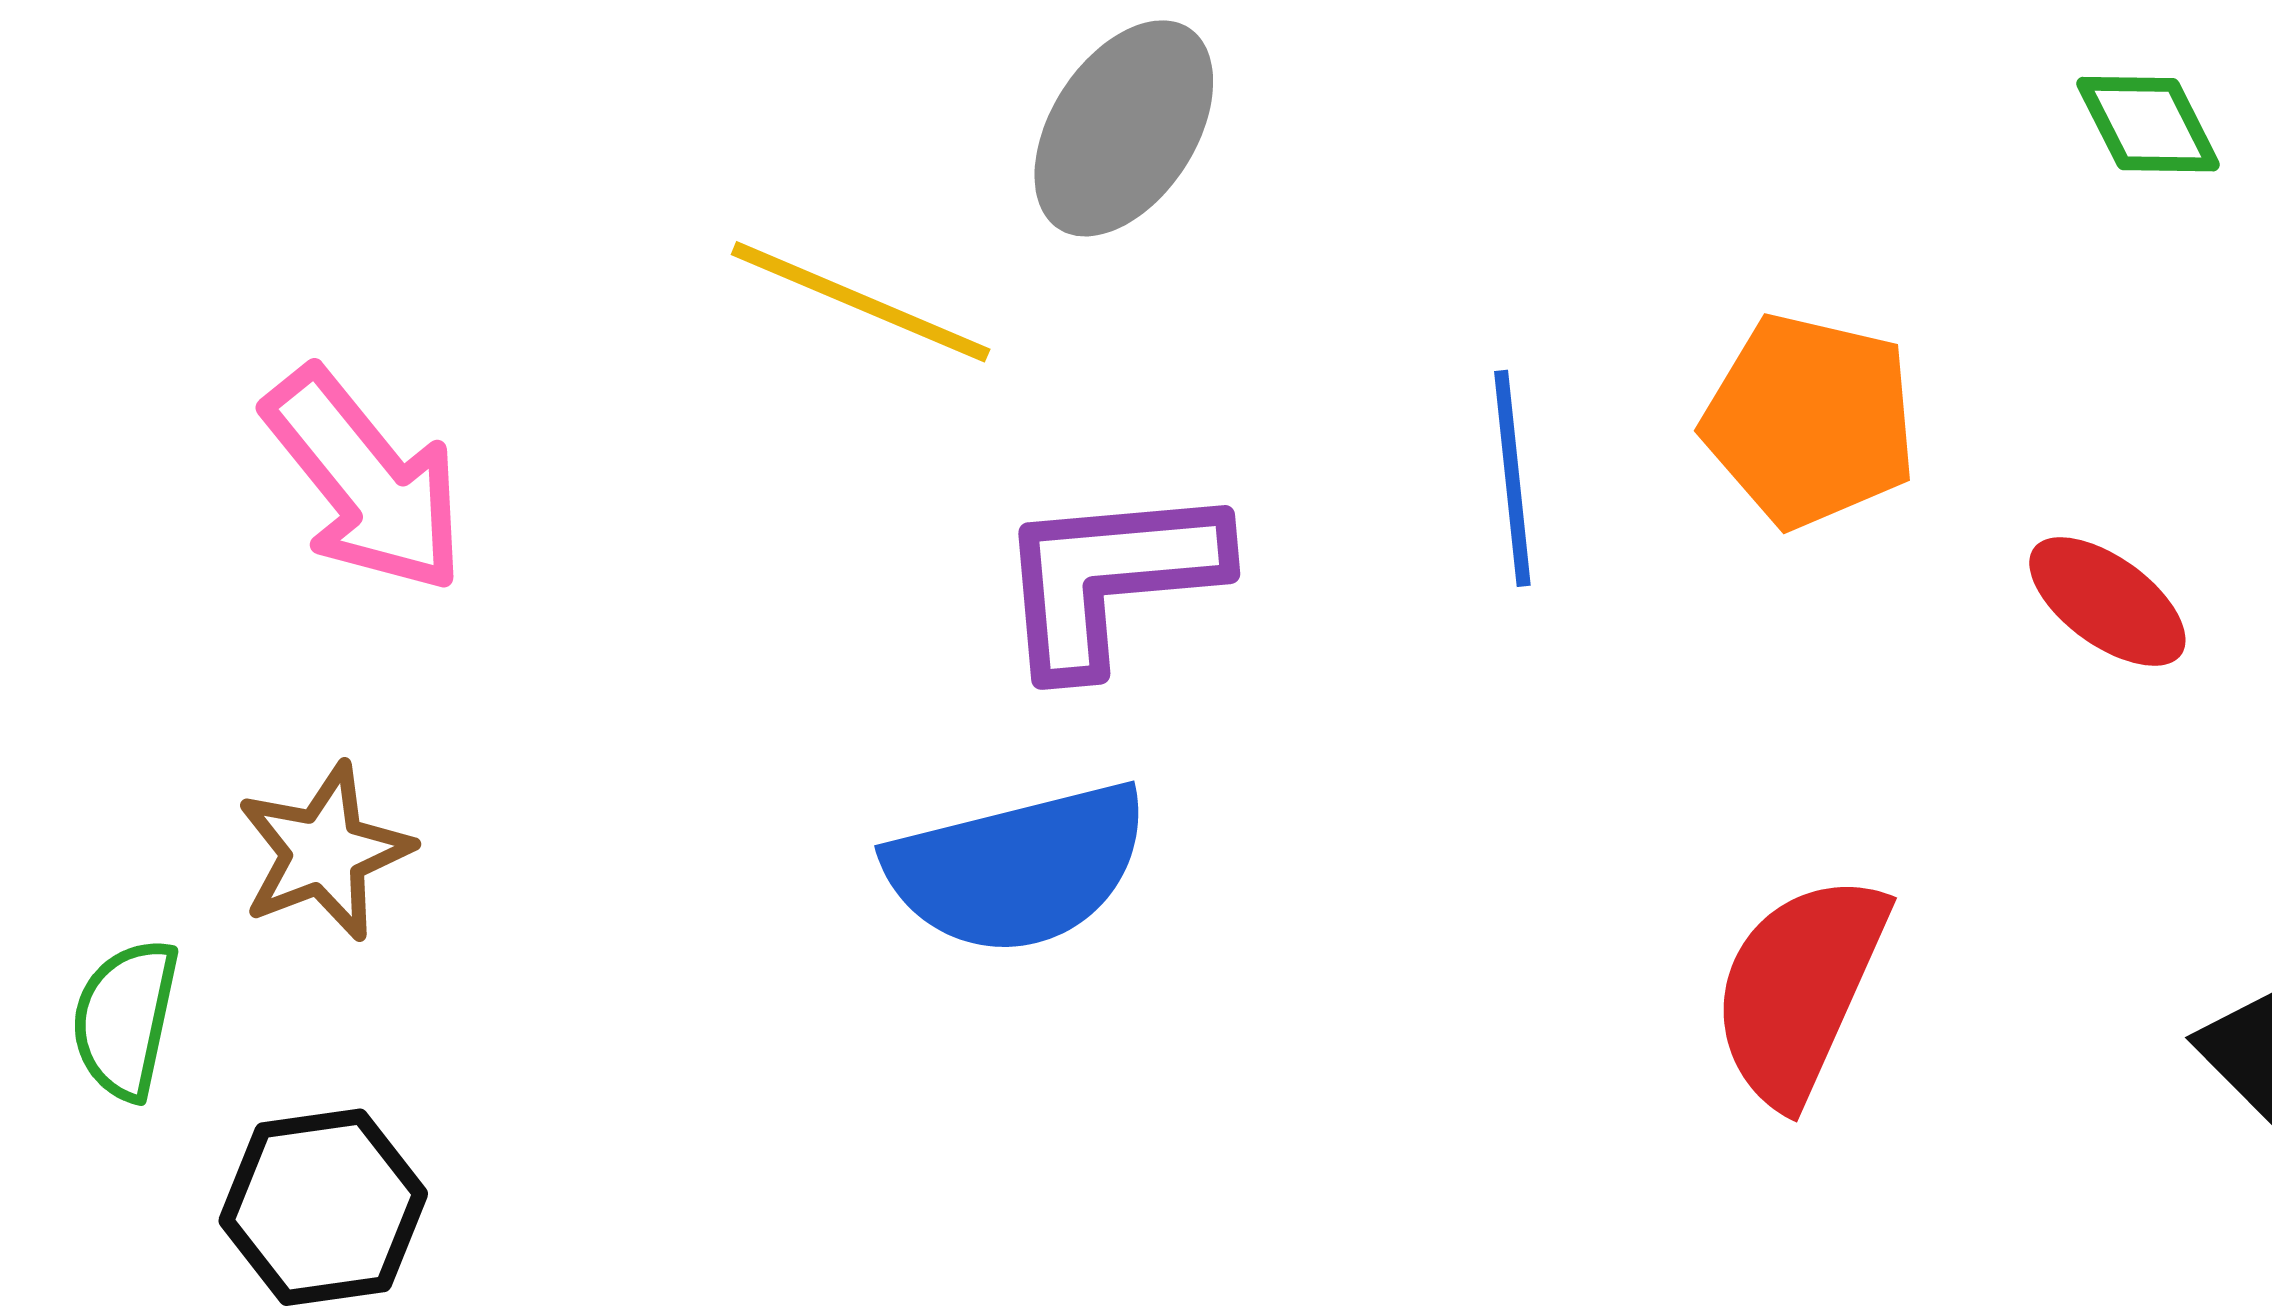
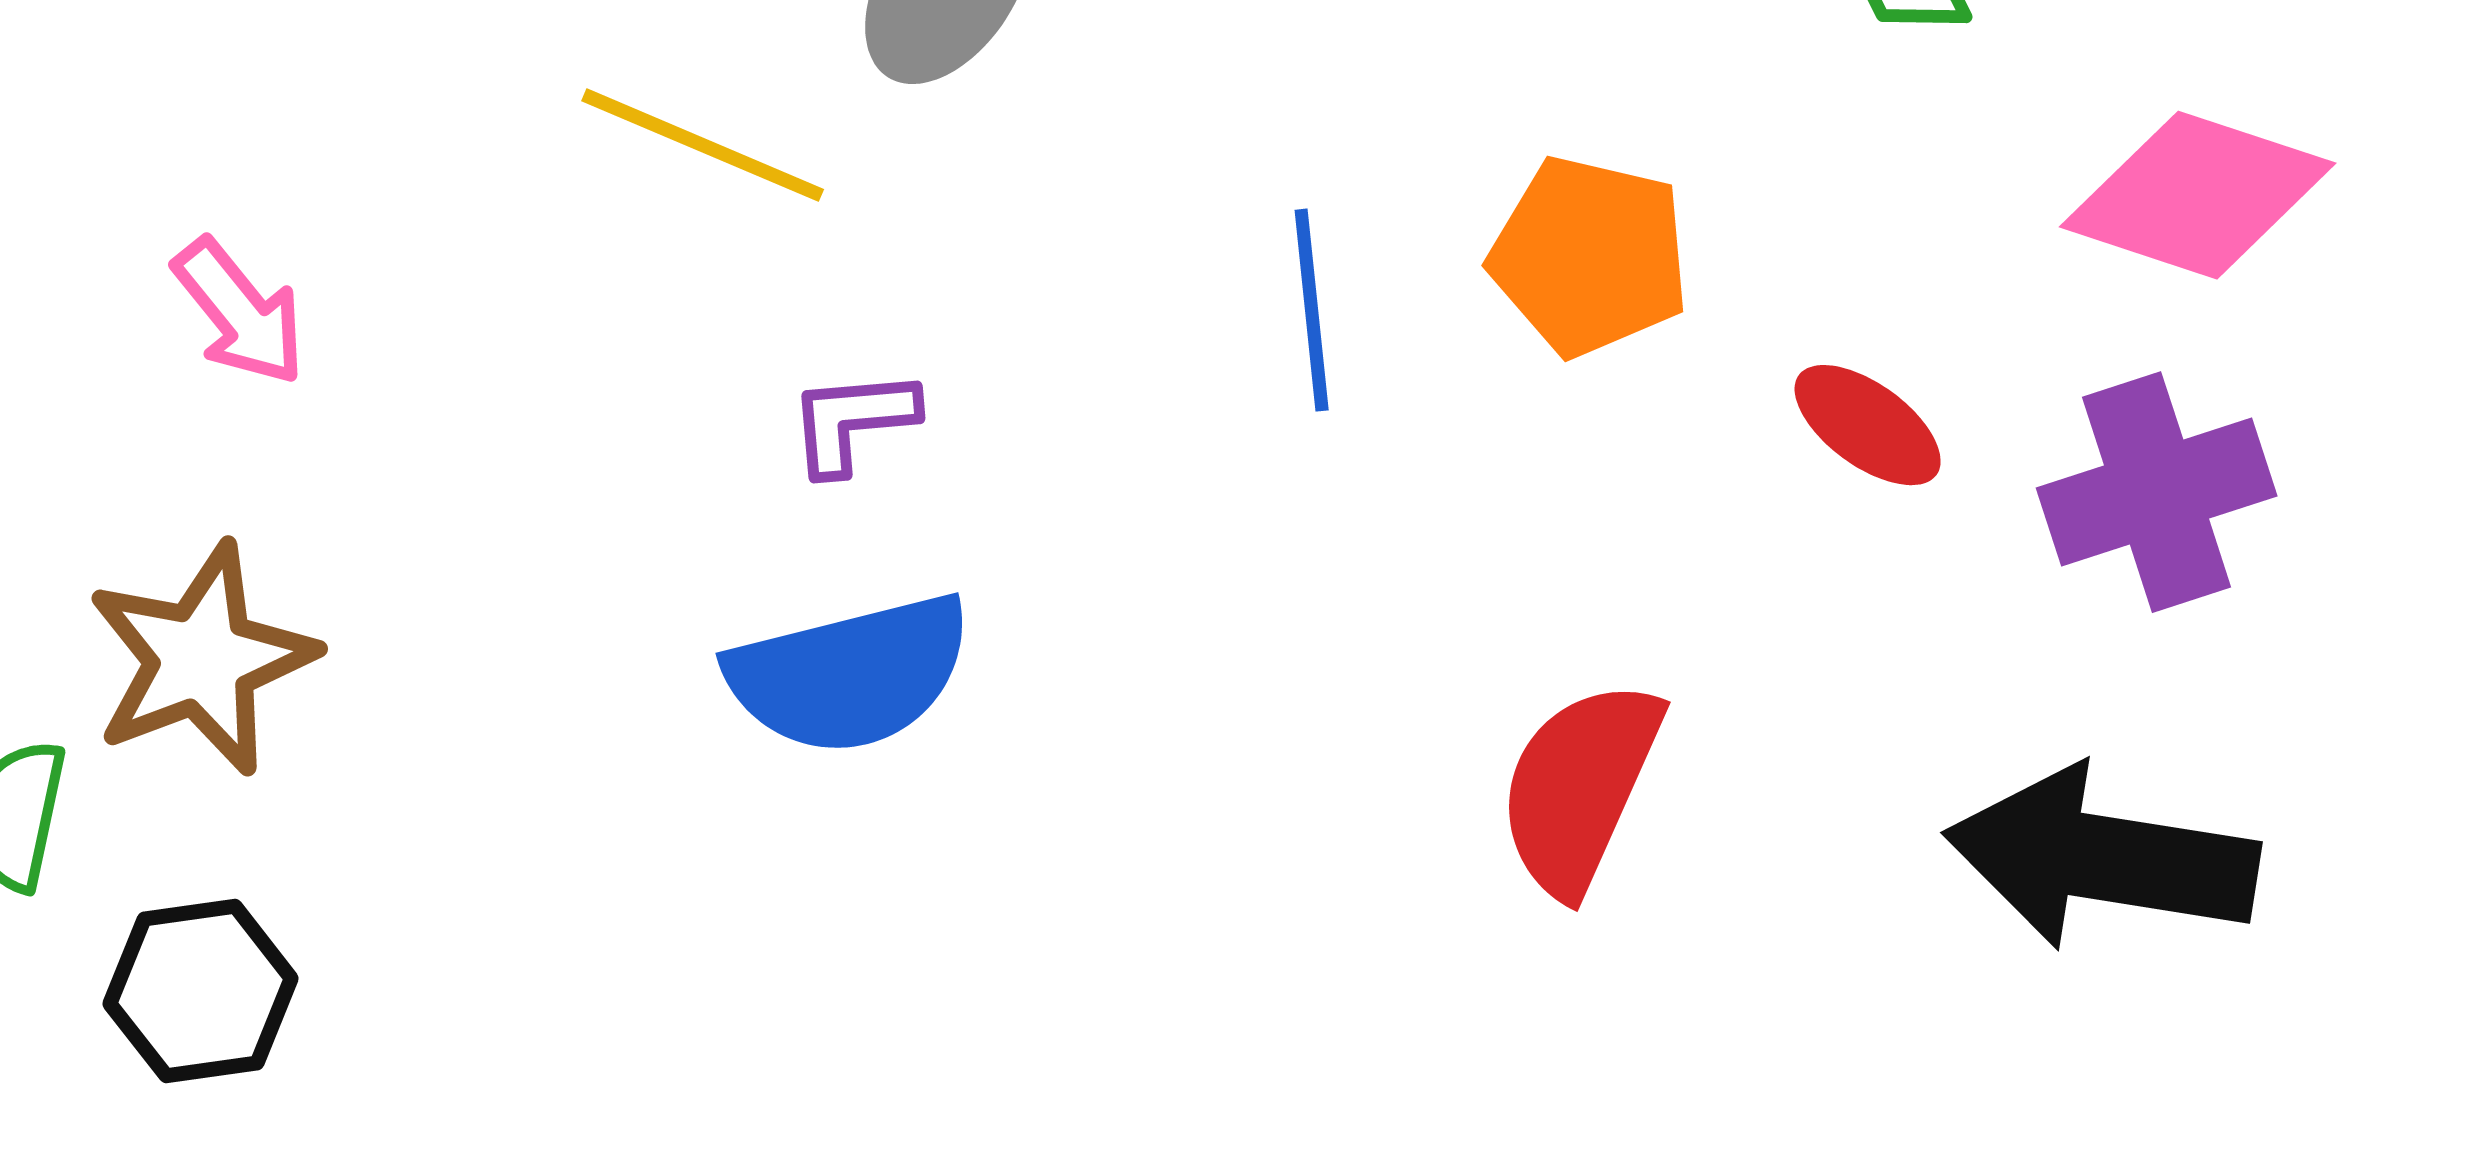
pink arrow: (365, 481) -> (240, 312), size x0.7
purple L-shape: (1110, 578) -> (853, 421), moved, size x0.6
brown star: (324, 852) -> (202, 659), size x1.4

